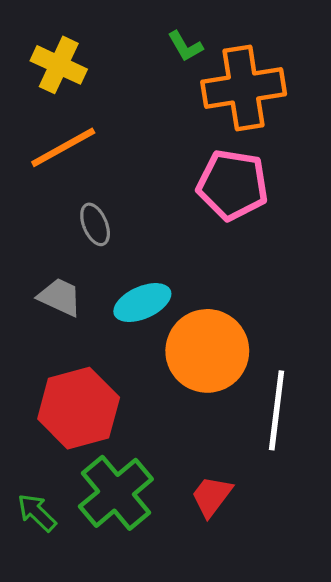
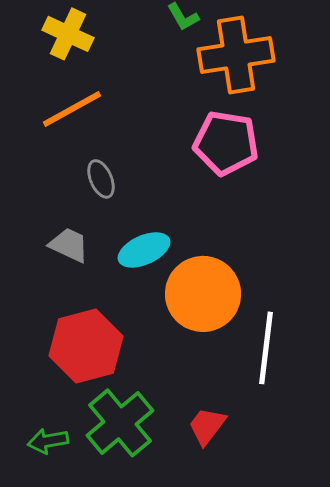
green arrow: (37, 513) -> (48, 441), turned -54

